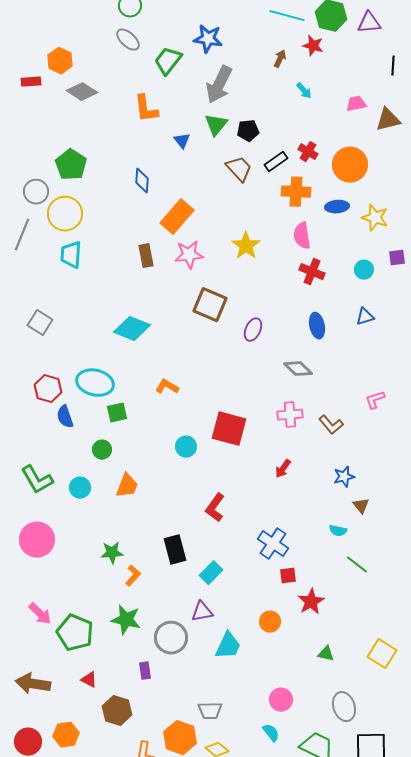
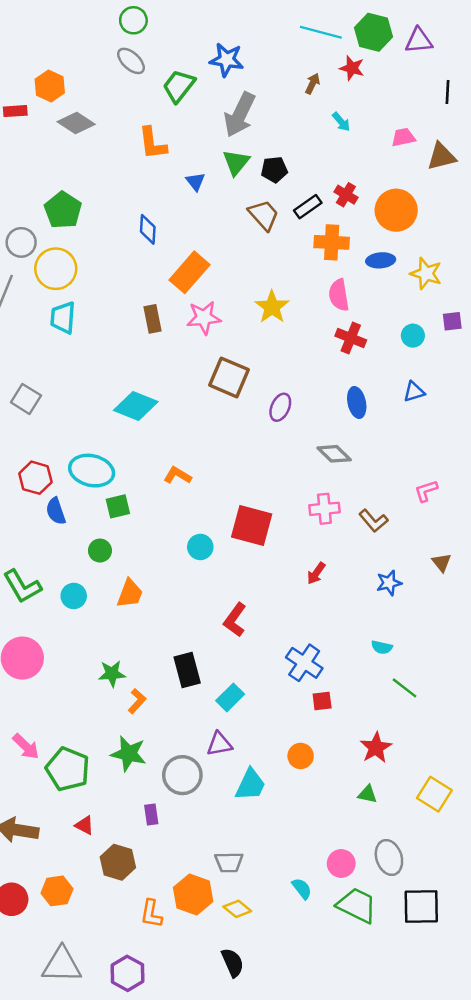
brown triangle: (361, 506) -> (442, 563), moved
red star: (311, 602) -> (376, 748), moved
pink circle: (281, 700) -> (341, 863), moved

